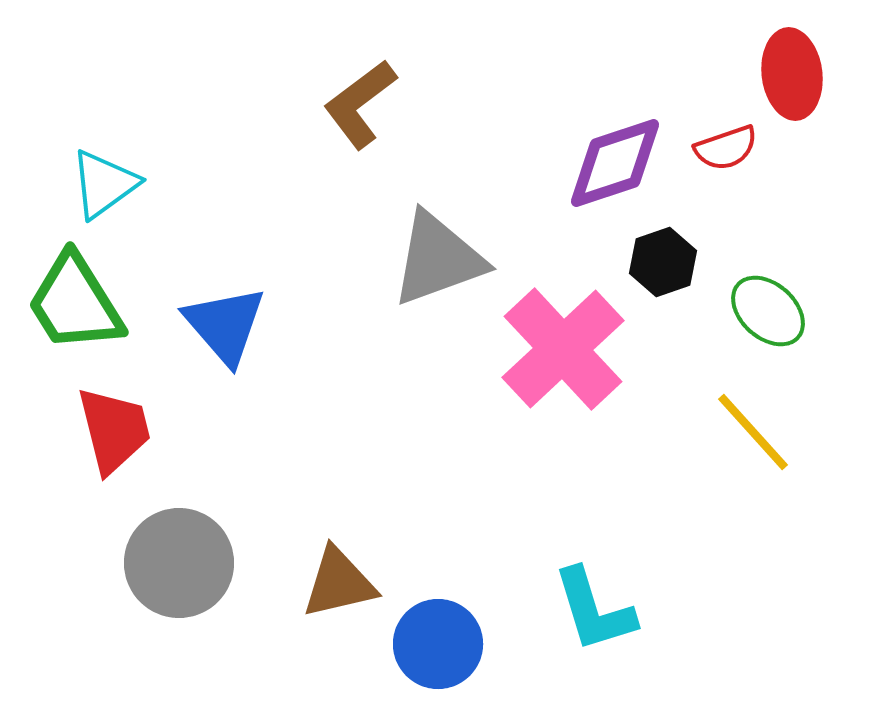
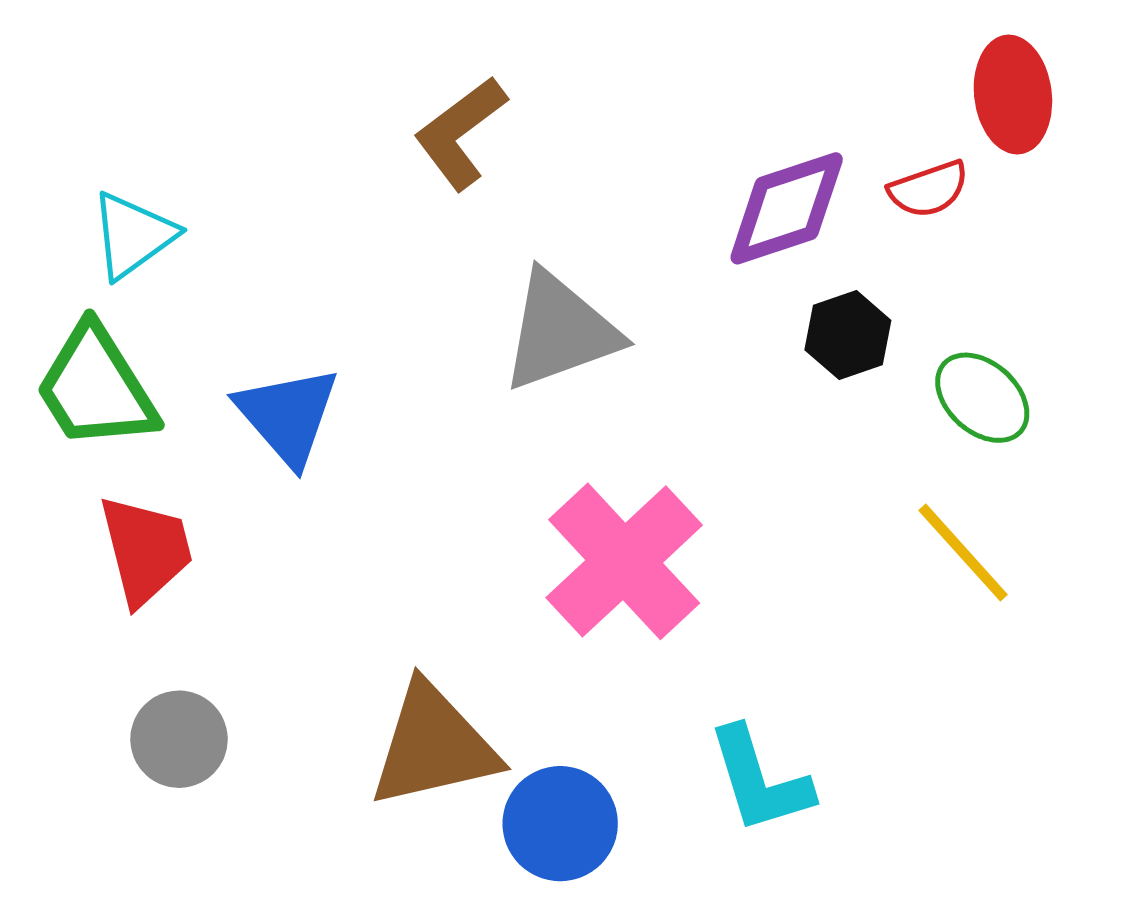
pink cross: (563, 349) -> (624, 561), moved
gray circle: (179, 563) -> (179, 739), moved, size x0.7
brown triangle: (339, 583) -> (434, 746), size x1.4

